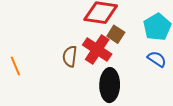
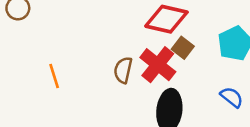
blue semicircle: (157, 59) -> (232, 97), moved

